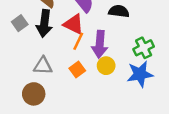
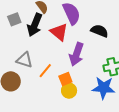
orange line: (78, 41) -> (45, 71), moved
yellow circle: (106, 66) -> (69, 91), moved
orange square: (77, 69) -> (65, 79), moved

